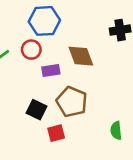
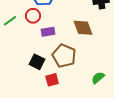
brown diamond: (81, 56) -> (83, 28), moved
green semicircle: (116, 131) -> (98, 78), turned 56

